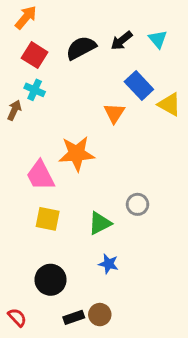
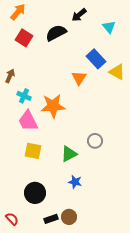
black arrow: (122, 41) -> (79, 15), moved
cyan cross: (35, 90) -> (24, 96), moved

